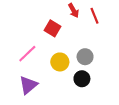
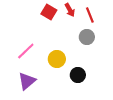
red square: (53, 28) -> (49, 12), moved
gray circle: (85, 57) -> (87, 37), moved

